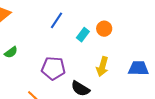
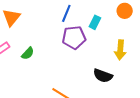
orange circle: (104, 29) -> (125, 11), moved
purple pentagon: (53, 68) -> (74, 38), moved

